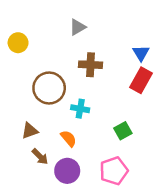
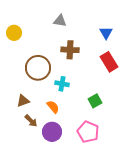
gray triangle: (78, 27) -> (60, 21), turned 40
blue triangle: (141, 53) -> (106, 33), moved
red rectangle: (141, 80) -> (109, 62), turned -60
pink pentagon: (114, 171) -> (88, 132), turned -30

